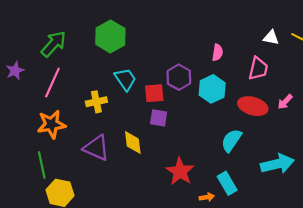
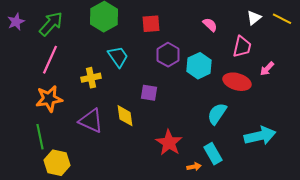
white triangle: (271, 37) -> (254, 18), turned -49
pink semicircle: (217, 52) -> (210, 25), moved, turned -56
purple star: (15, 71) -> (16, 22), moved
red square: (154, 93) -> (151, 24), moved
pink arrow: (285, 102) -> (267, 69), moved

